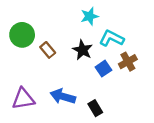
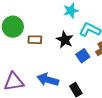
brown rectangle: (48, 50) -> (35, 40), turned -48

